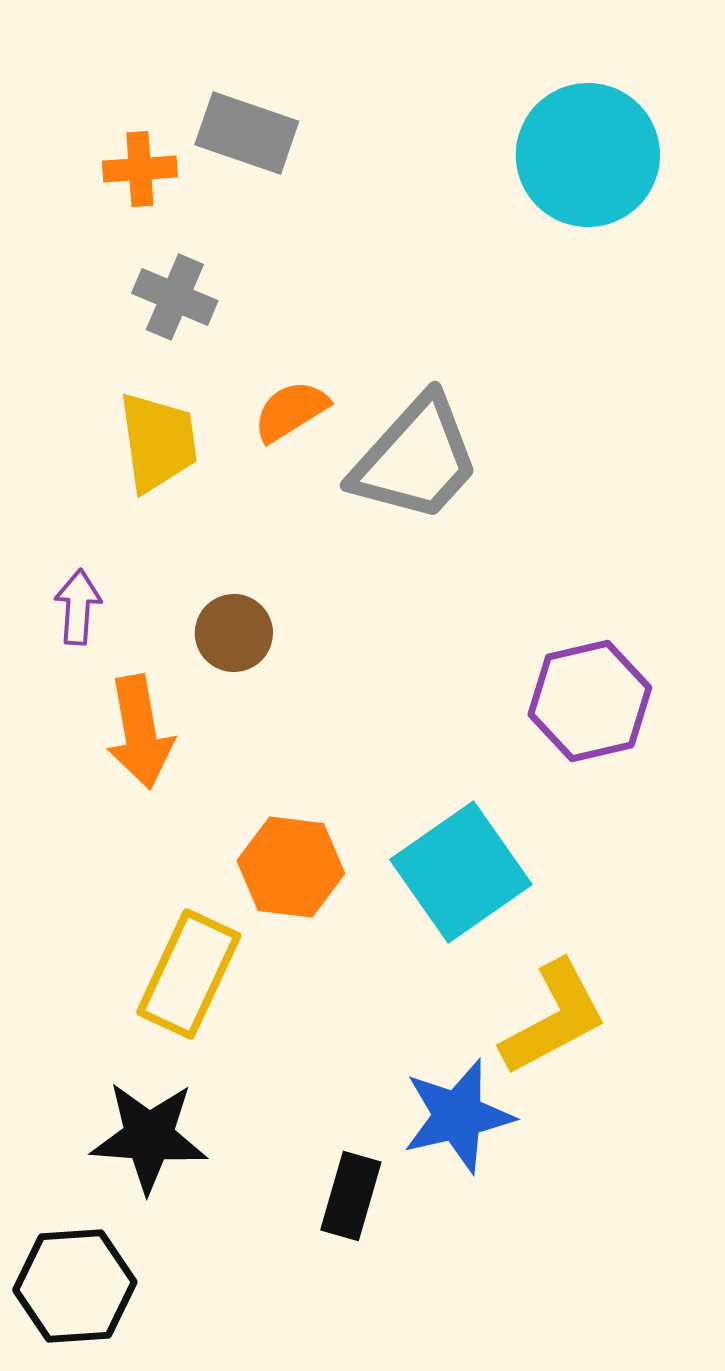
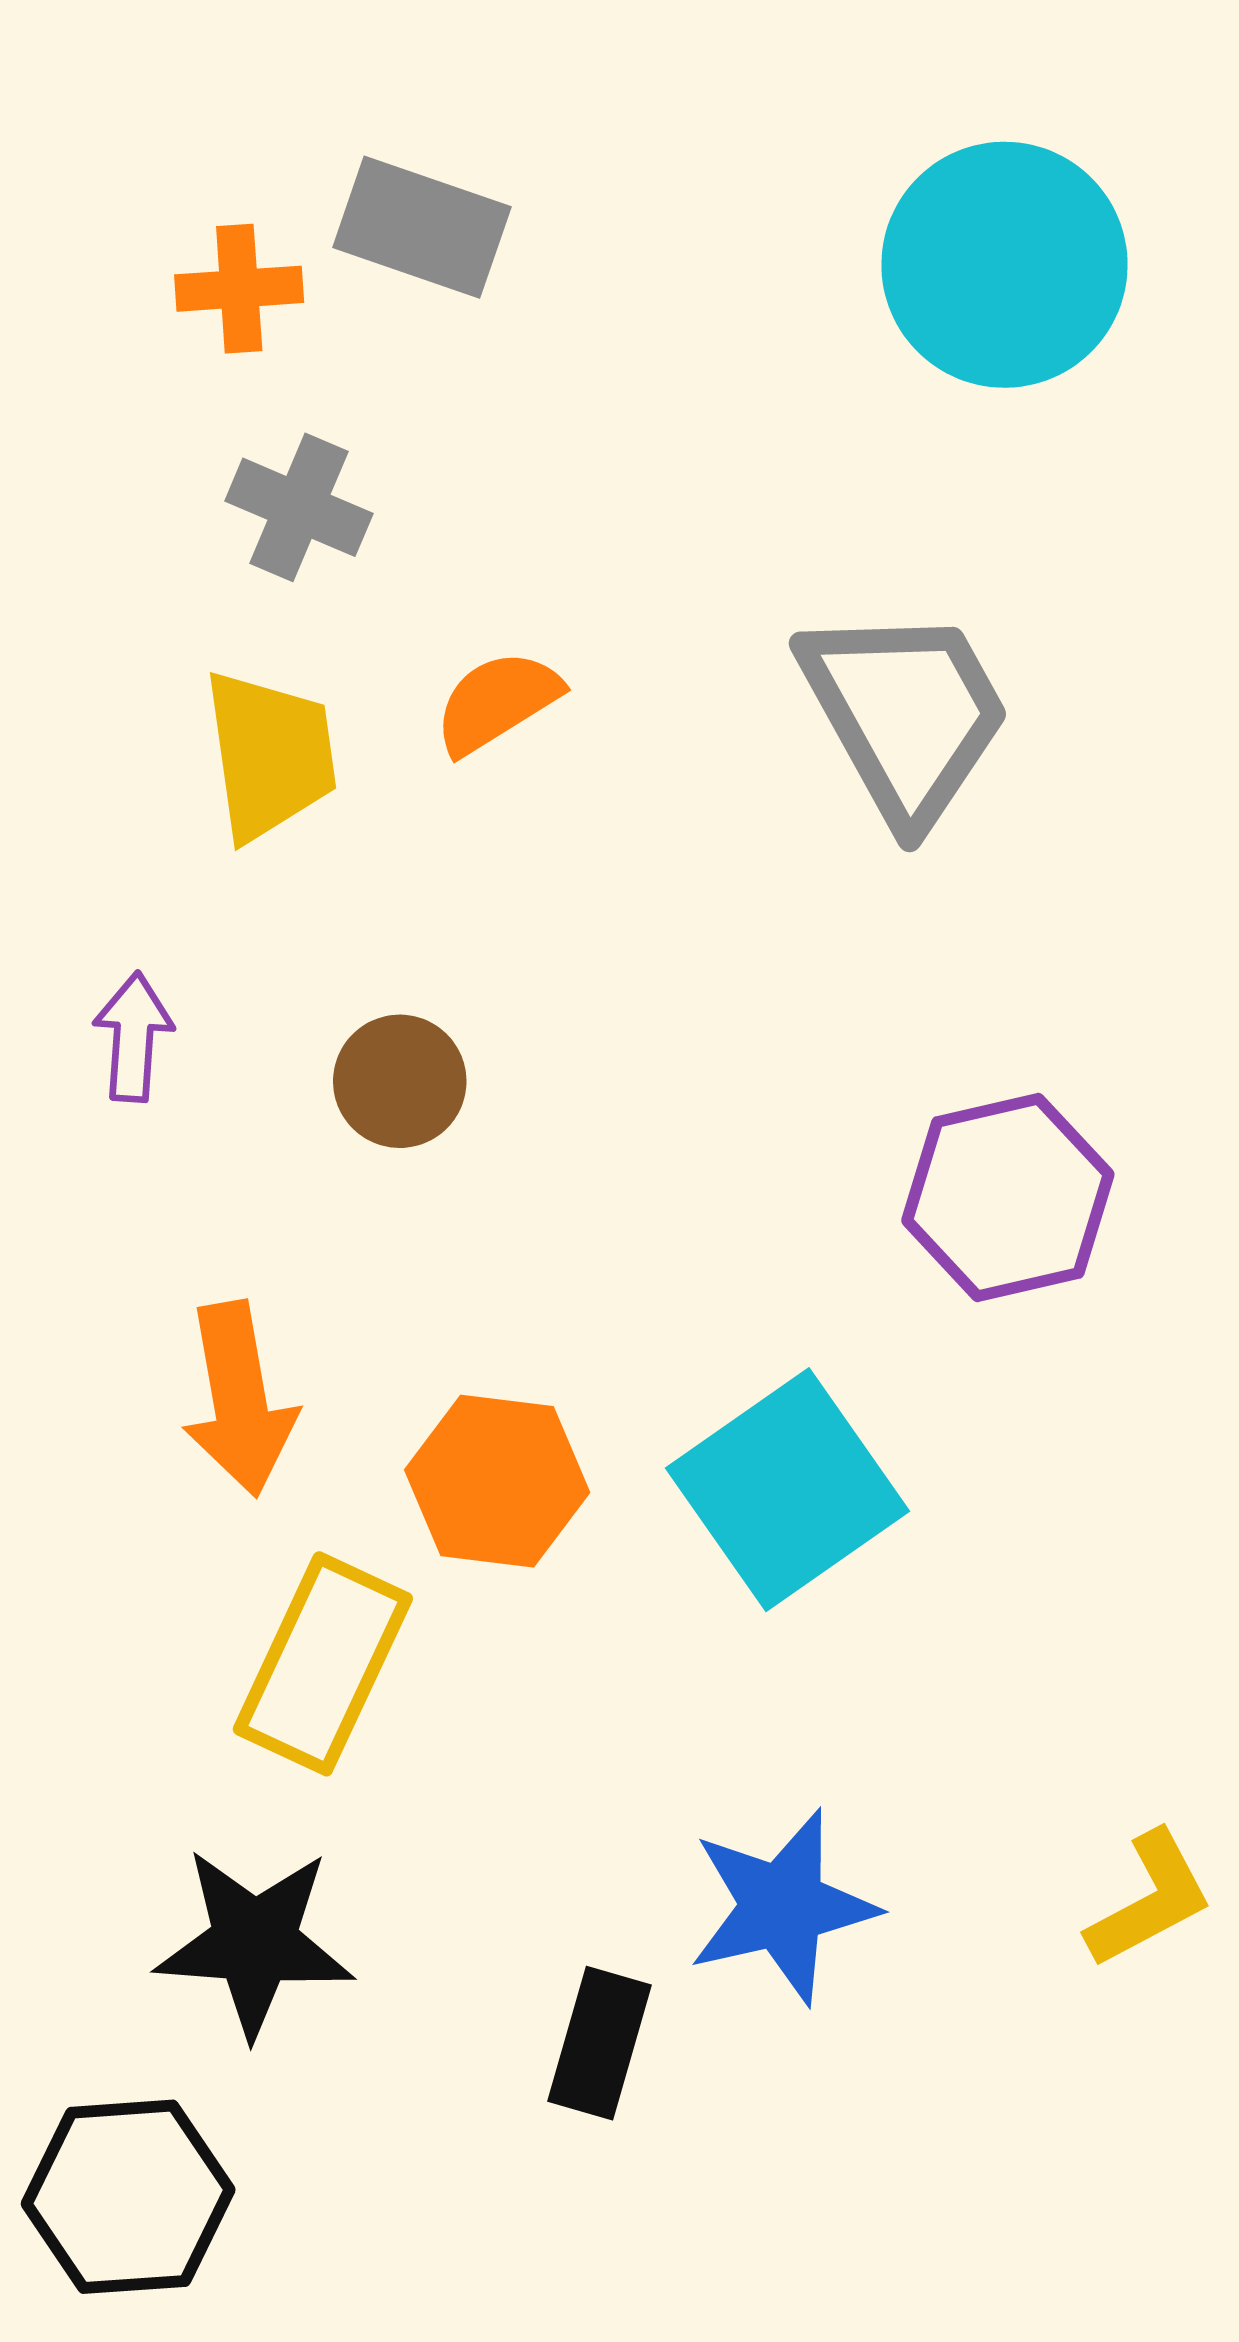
gray trapezoid: (416, 459) -> (905, 714), moved, turned -71
orange arrow: (140, 732) -> (239, 1399), moved
yellow L-shape: (554, 1018) -> (1150, 1900), moved, size x0.7

